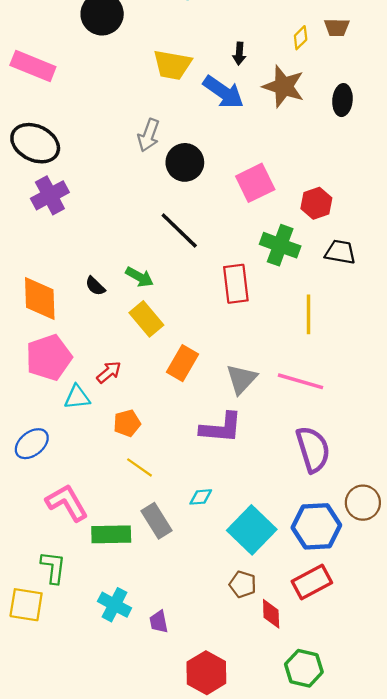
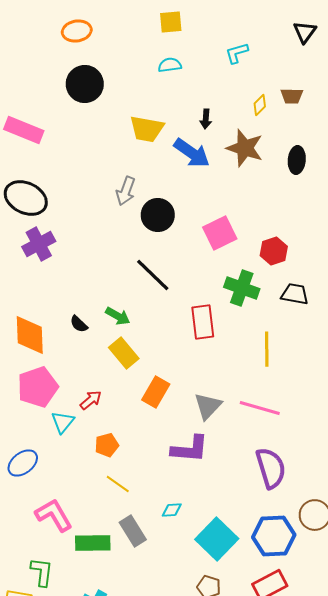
cyan triangle: (77, 397) -> (63, 422), turned -45

